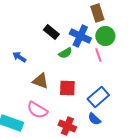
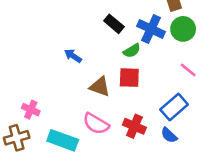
pink line: (98, 55) -> (188, 70), moved, turned -32
red square: (67, 88) -> (129, 78), moved
red cross: (67, 126) -> (134, 126), moved

